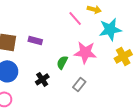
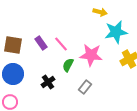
pink line: (75, 18) -> (61, 44), moved
purple rectangle: (35, 40) -> (41, 43), turned 40

